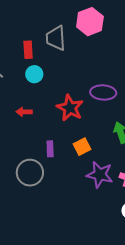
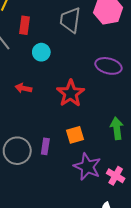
red rectangle: (28, 50) -> (24, 25), moved
purple ellipse: (103, 92) -> (108, 66), moved
purple rectangle: (50, 149) -> (45, 146), moved

